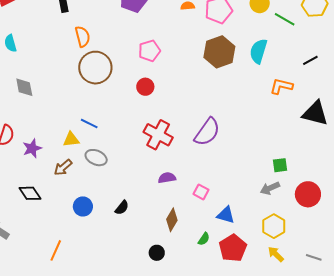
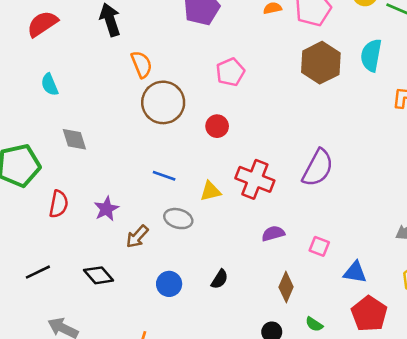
red circle: (145, 87) -> (217, 126), moved
yellow triangle: (71, 139) -> (210, 191), moved
purple star: (32, 148) -> (106, 209), moved
green semicircle: (204, 239) -> (314, 324), moved, turned 96

